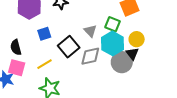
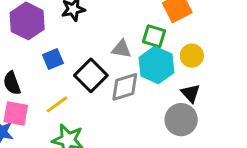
gray triangle: (90, 31) -> (121, 49), turned -32
black triangle: (132, 54) -> (191, 93), moved
gray circle: (122, 62) -> (181, 120), moved

